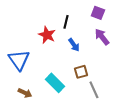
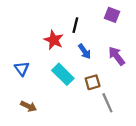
purple arrow: (102, 37) -> (117, 56), moved
blue triangle: (19, 60) -> (22, 69), size x0.6
cyan rectangle: (55, 83) -> (63, 74), moved

